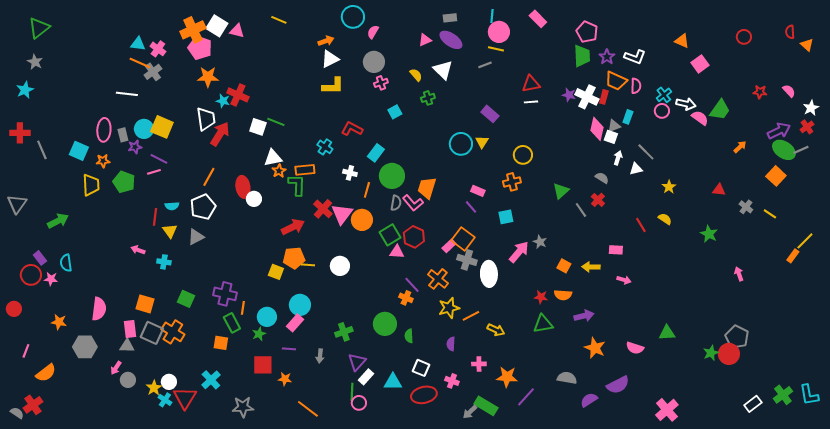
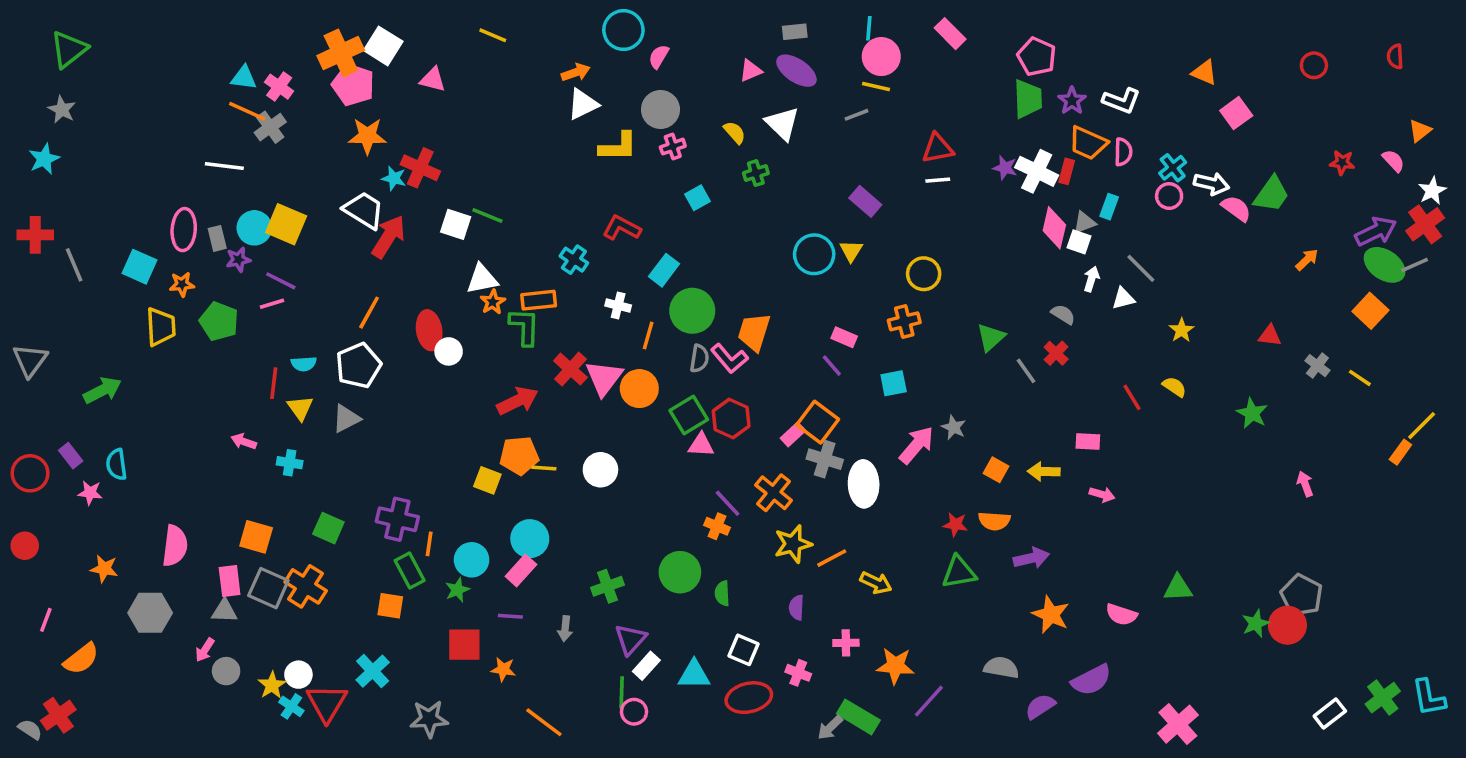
pink triangle: (237, 31) -> (433, 79), moved
orange triangle: (807, 45) -> (1420, 131), moved, turned 40
yellow L-shape: (333, 86) -> (618, 147), moved
white trapezoid: (206, 119) -> (364, 210), turned -50
red cross: (807, 127) -> (1425, 224), size x1.5
red circle: (31, 275) -> (30, 473), moved

